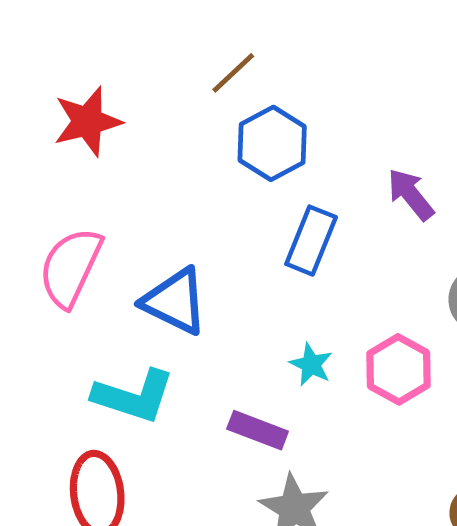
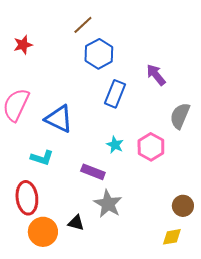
red star: (87, 122) -> (23, 45), size x0.7
cyan L-shape: (134, 396) -> (42, 158), size x0.7

